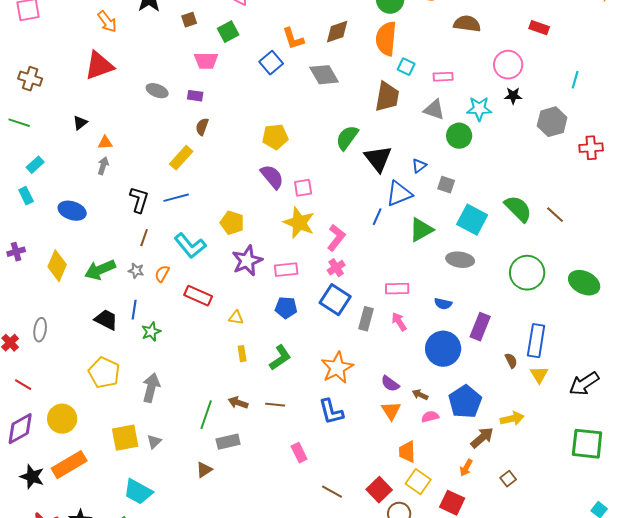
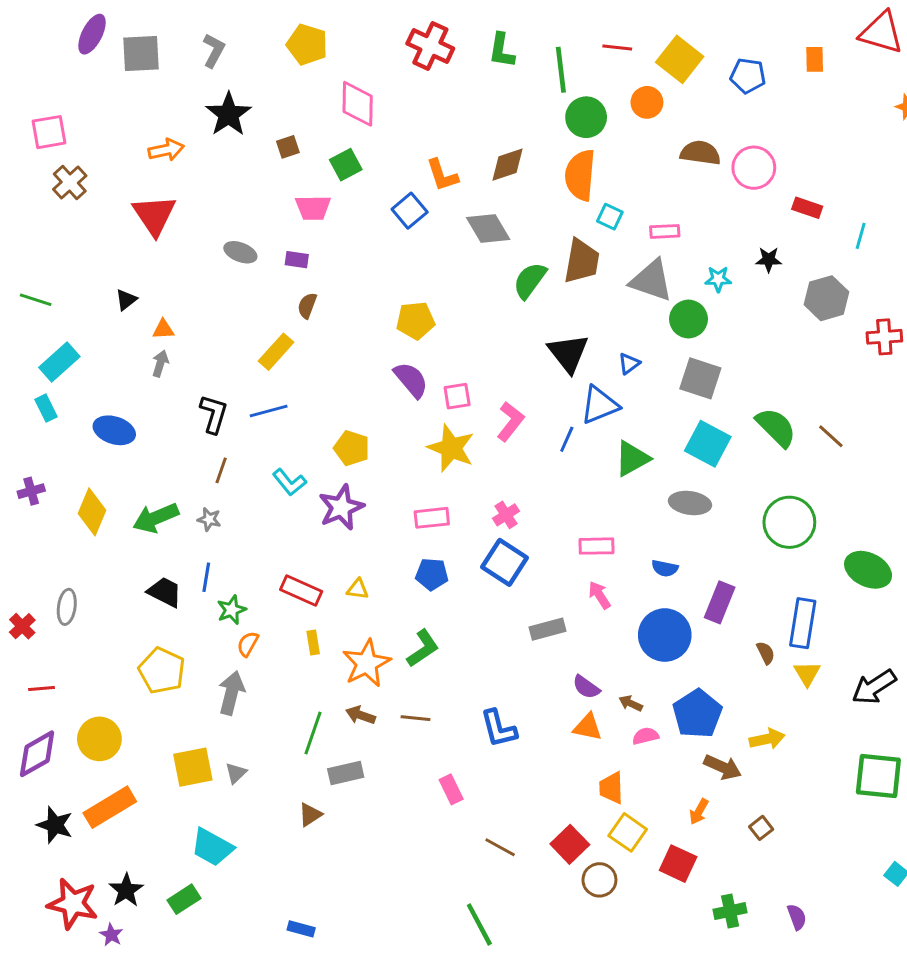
orange arrow: (107, 22) -> (166, 150), turned -65
red rectangle: (539, 28) -> (807, 208), moved
pink circle: (508, 65) -> (754, 168), moved
red triangle: (99, 66) -> (154, 215), turned -44
brown cross: (30, 79) -> (70, 183), moved, turned 30
cyan star: (479, 109) -> (718, 279), size x0.7
gray triangle: (434, 110) -> (651, 280), size x1.4
green semicircle: (347, 138) -> (530, 280), moved
cyan rectangle: (35, 165) -> (59, 362), size x1.5
gray square: (446, 185) -> (700, 378), moved, size x1.6
pink L-shape: (336, 238) -> (510, 421), moved
cyan L-shape: (190, 246) -> (289, 482), size x0.7
purple star: (247, 261) -> (341, 507), moved
orange semicircle: (162, 274) -> (248, 644), moved
green ellipse: (584, 283) -> (868, 570), moved
red rectangle: (198, 296) -> (301, 591), moved
gray rectangle: (366, 319) -> (548, 629), moved, turned 60
yellow rectangle: (242, 354) -> (313, 642), moved
orange star: (337, 368) -> (367, 663), moved
red line: (23, 385) -> (42, 688), turned -36
orange triangle: (391, 411) -> (588, 727), turned -45
brown arrow: (482, 438) -> (723, 767), turned 65

